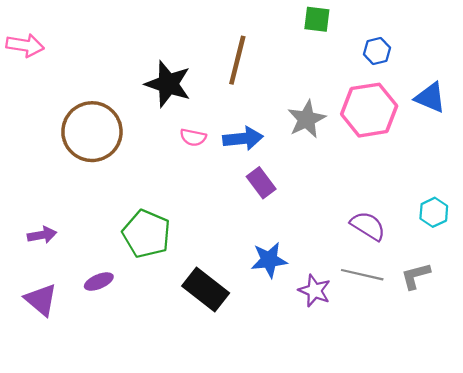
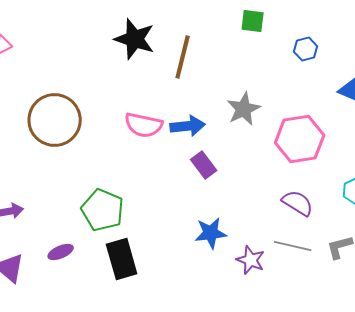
black star: (168, 84) -> (135, 39), moved
pink hexagon: (369, 110) -> (300, 139), moved
pink semicircle: (193, 137) -> (144, 125), size x1.6
black rectangle: (206, 289) -> (122, 259), moved, turned 36

